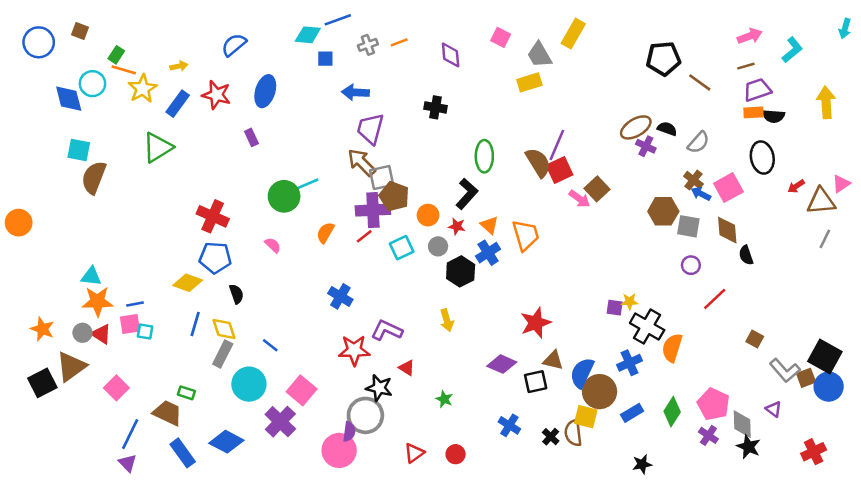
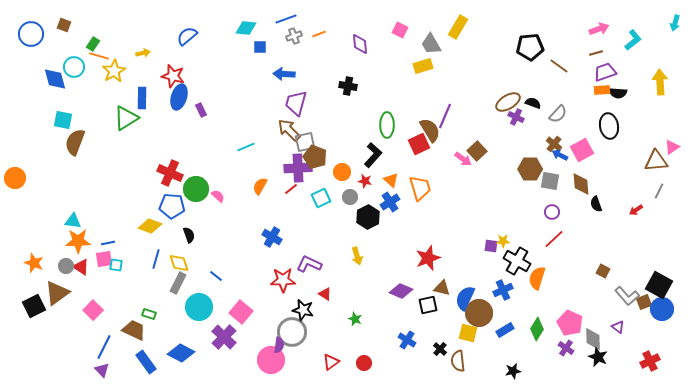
blue line: (338, 20) -> (286, 19), moved
blue ellipse: (265, 91) -> (179, 97), moved
blue rectangle: (178, 104) -> (142, 98), moved, turned -35
red square: (559, 170) -> (419, 144), moved
red arrow: (796, 186) -> (636, 210), moved
green circle: (284, 196) -> (196, 189), moved
red line: (715, 299) -> (554, 239), moved
brown semicircle: (573, 433) -> (458, 361), moved

